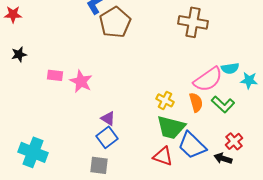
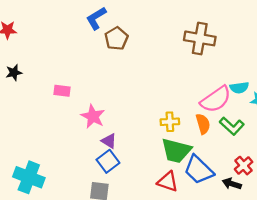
brown pentagon: (115, 22) -> (116, 38), size x0.7
pink rectangle: (55, 75) -> (62, 91), moved
pink star: (81, 81) -> (93, 116), moved
yellow cross: (165, 100) -> (170, 122), turned -30

